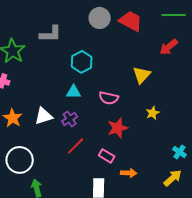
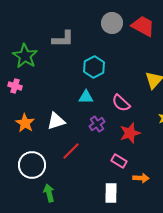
pink semicircle: (109, 98) -> (121, 103), turned 30
purple cross: (70, 119) -> (97, 124), moved
red line: (76, 146) -> (71, 151), moved

